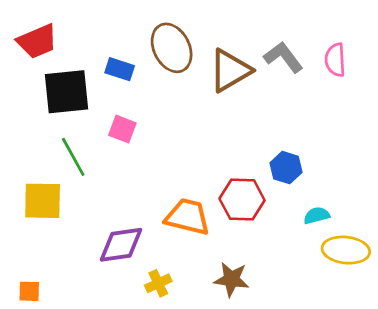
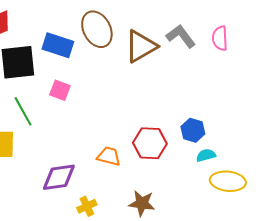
blue rectangle: (120, 69) -> (58, 45), size x1.4
blue hexagon: (286, 168) -> (193, 130), moved
orange trapezoid: (188, 217) -> (109, 156), size x0.7

